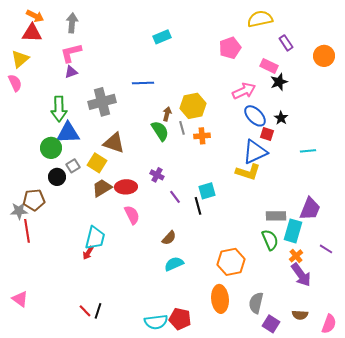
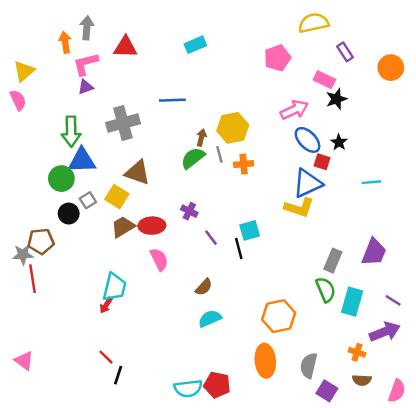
orange arrow: (35, 16) -> (65, 42), moved, turned -126
red triangle: (32, 33) -> (125, 47), moved
green semicircle: (160, 131) -> (193, 158), turned -95
gray rectangle: (276, 216) -> (333, 261), turned -66
cyan rectangle: (293, 231) -> (352, 302), moved
orange cross: (296, 256) -> (357, 352), moved, turned -32
purple arrow: (301, 275) -> (385, 332), moved, turned -75
red line: (85, 311) -> (106, 357), moved

